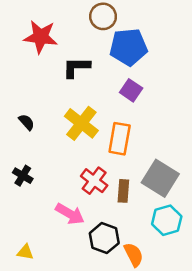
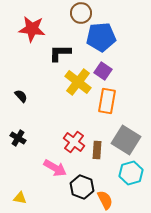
yellow cross: (81, 123) -> (78, 82), moved
orange rectangle: (120, 139) -> (107, 101), moved

